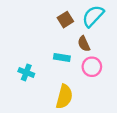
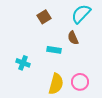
brown square: (65, 20) -> (44, 17), moved
pink circle: (92, 67) -> (80, 82), moved

